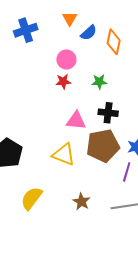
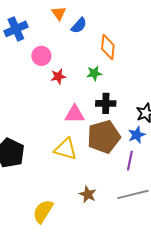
orange diamond: (114, 42) -> (108, 47), moved
pink circle: (66, 60) -> (41, 56), moved
yellow semicircle: (31, 198) -> (43, 211), moved

